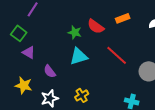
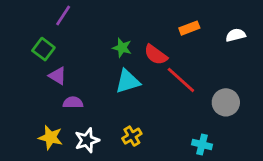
red semicircle: (96, 26) -> (156, 55), moved
purple semicircle: (50, 71) -> (73, 102), moved, turned 128
yellow star: (24, 85) -> (50, 137), moved

